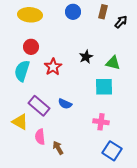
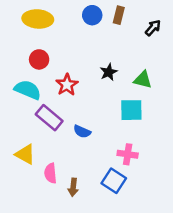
brown rectangle: (103, 12) -> (119, 15), moved
cyan semicircle: (22, 71) -> (28, 90), turned 95
purple rectangle: (39, 106) -> (49, 118), moved
brown arrow: (58, 148) -> (73, 187), turned -144
blue square: (112, 151) -> (114, 181), moved

